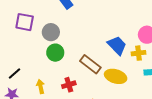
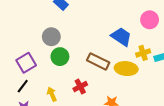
purple square: (25, 22) -> (26, 63), moved, turned -30
yellow cross: (138, 53) -> (143, 53), moved

